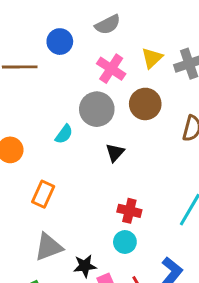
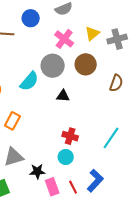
cyan semicircle: (64, 134) -> (29, 81), size x1.5
black triangle: (115, 153) -> (63, 96), turned 48

